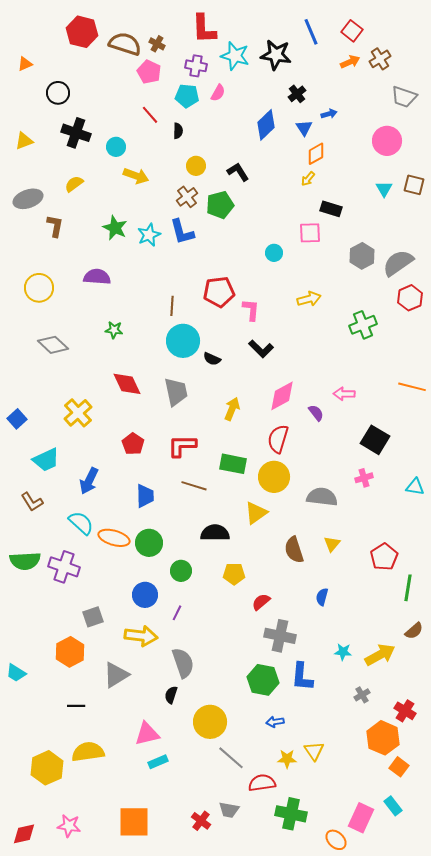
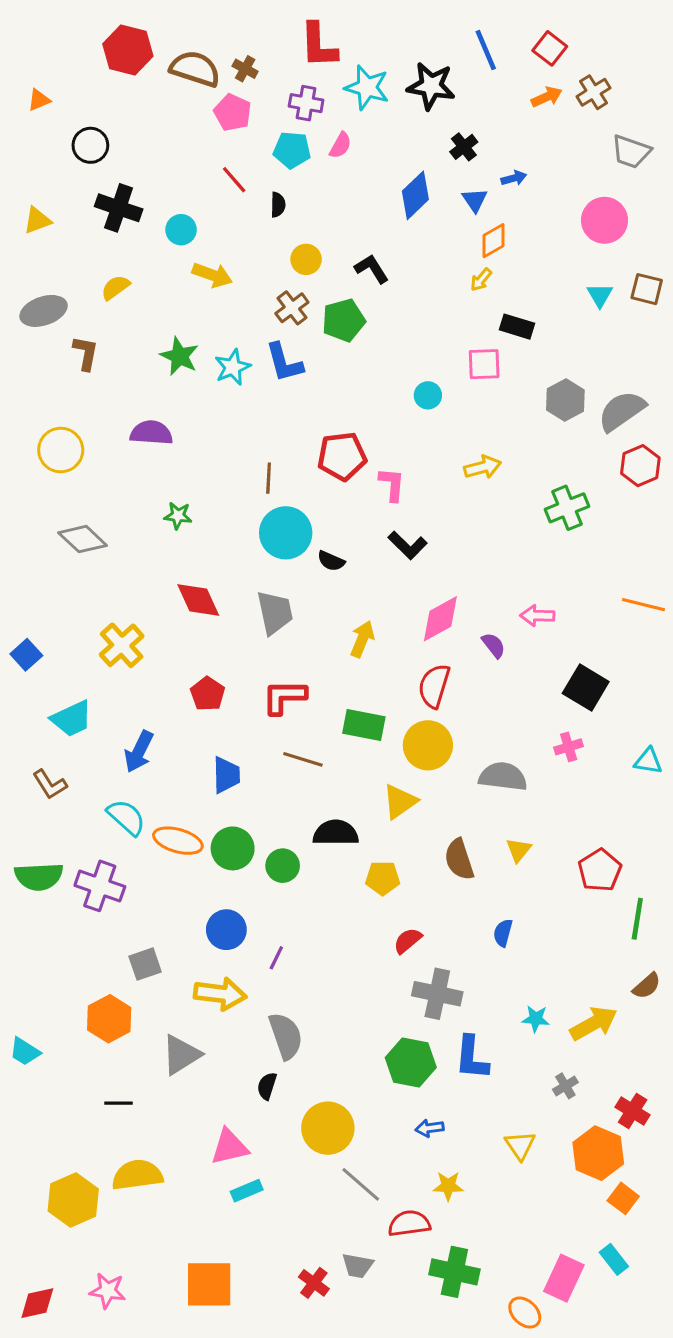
green circle: (181, 571) -> (283, 866), moved
yellow pentagon: (234, 574) -> (383, 878), moved
yellow triangle: (314, 751) -> (520, 1145), moved

